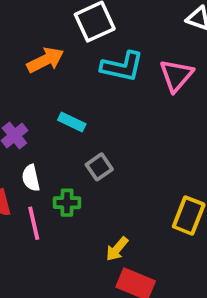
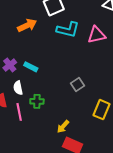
pink triangle: (176, 75) -> (97, 35), turned 36
cyan rectangle: (72, 122) -> (31, 67), moved
gray square: (99, 167) -> (77, 85), moved

